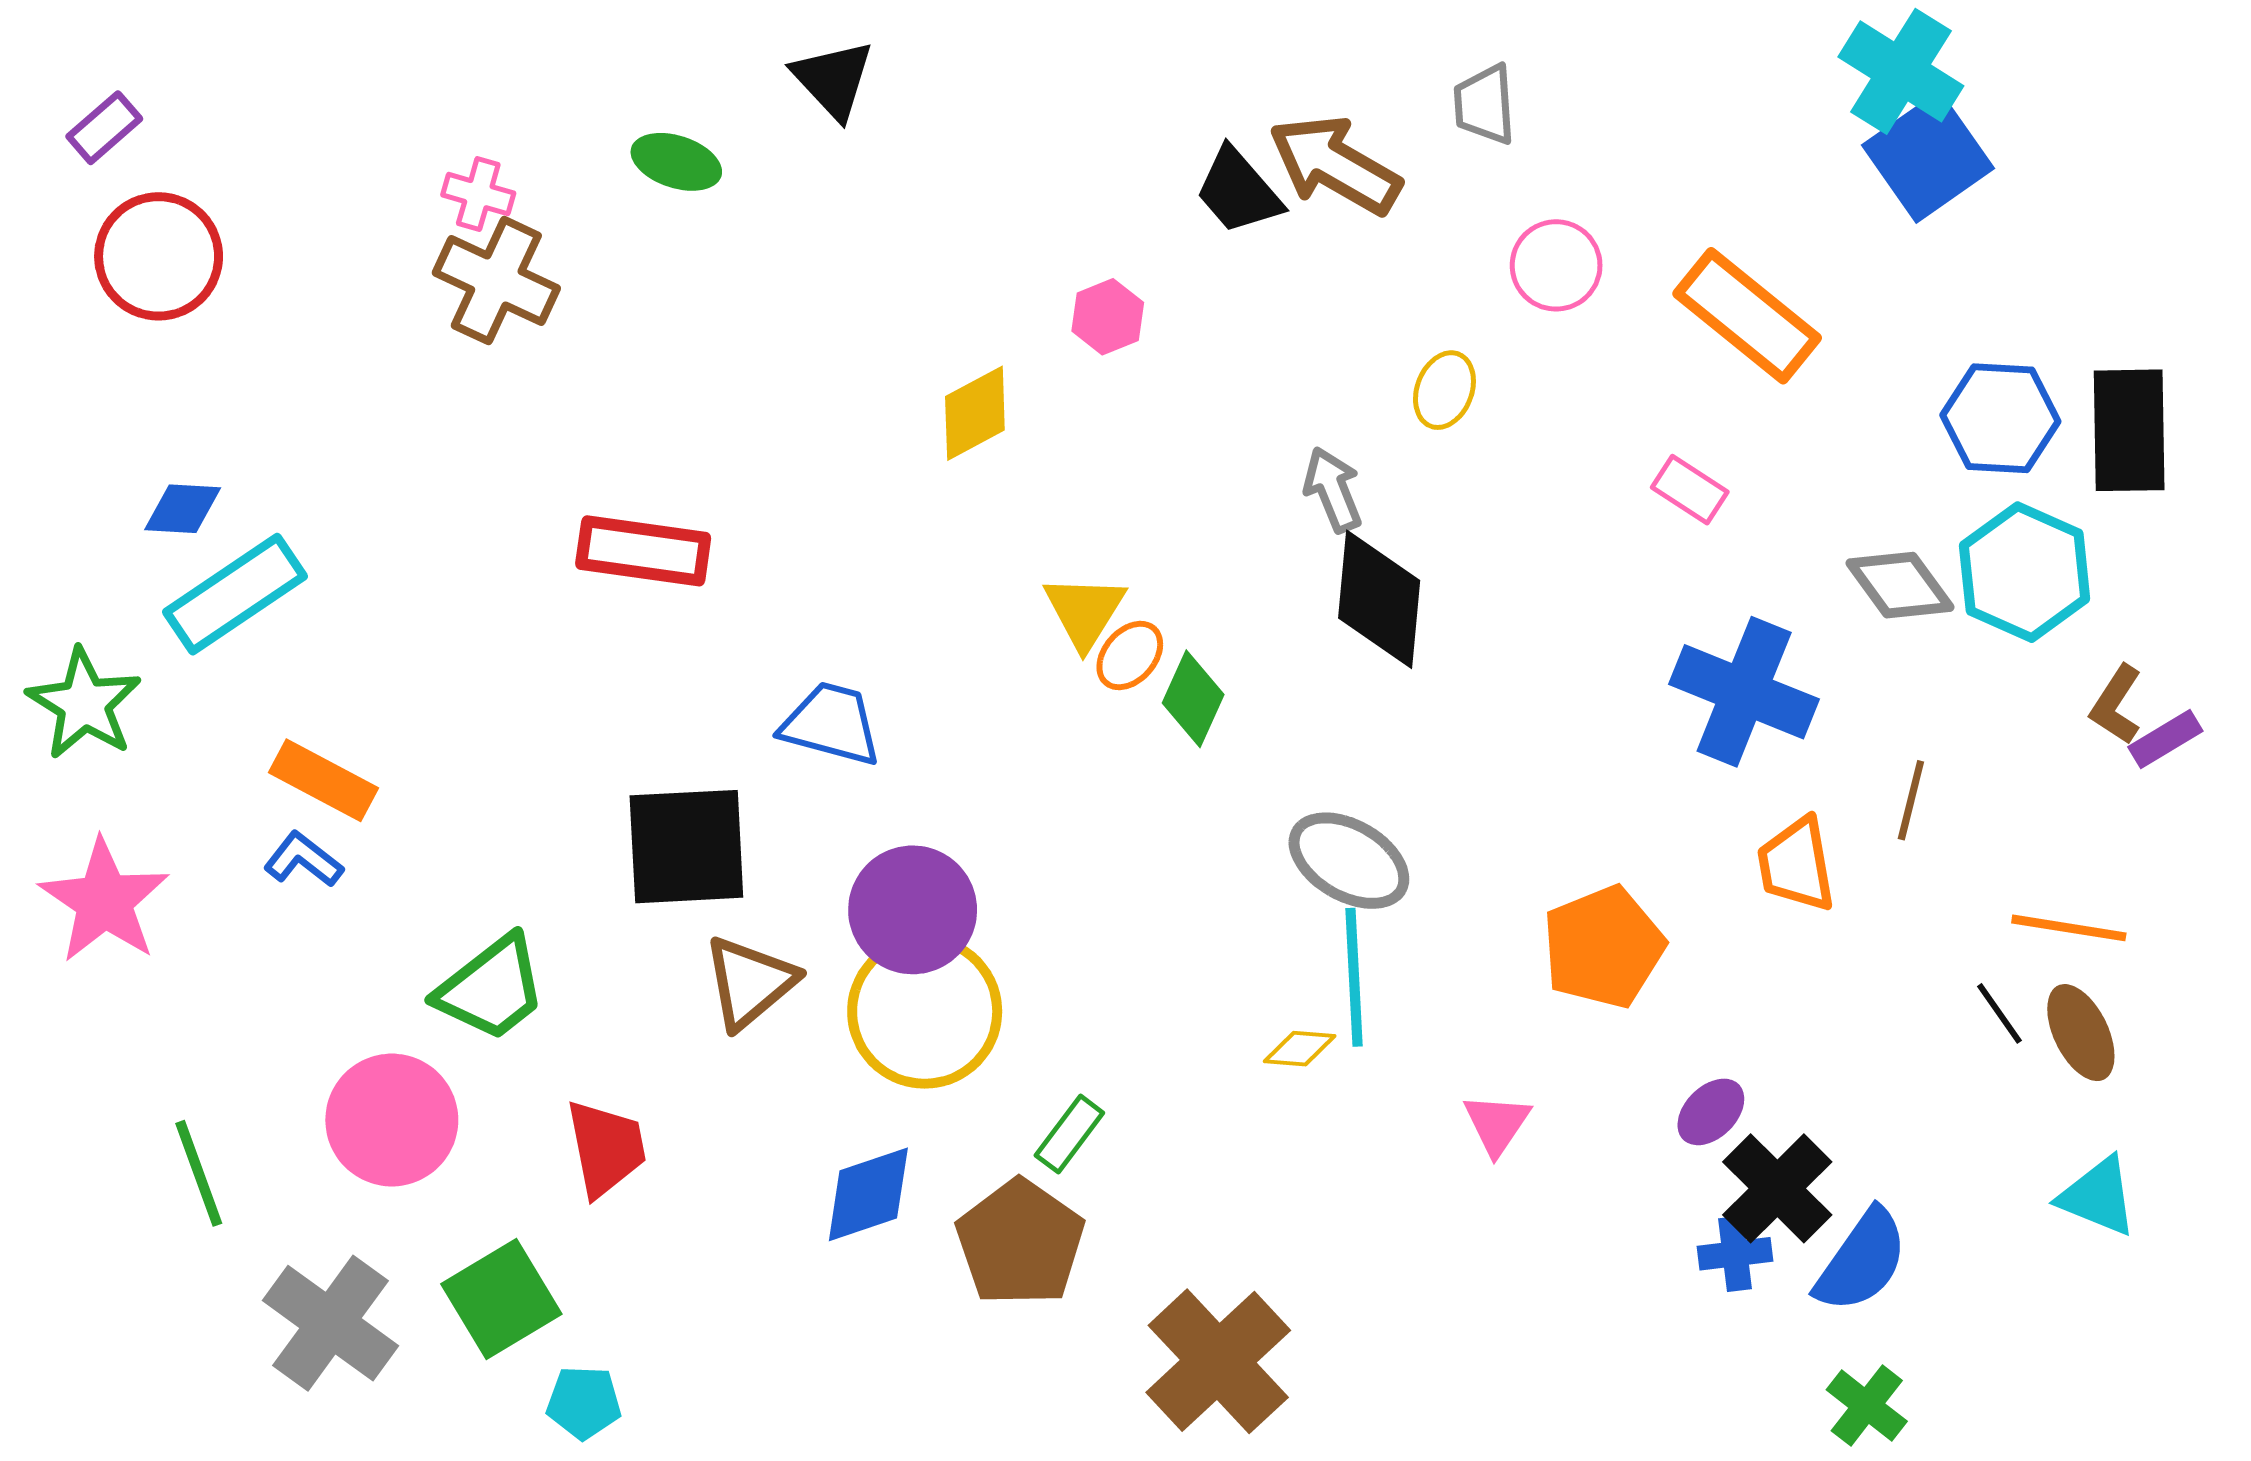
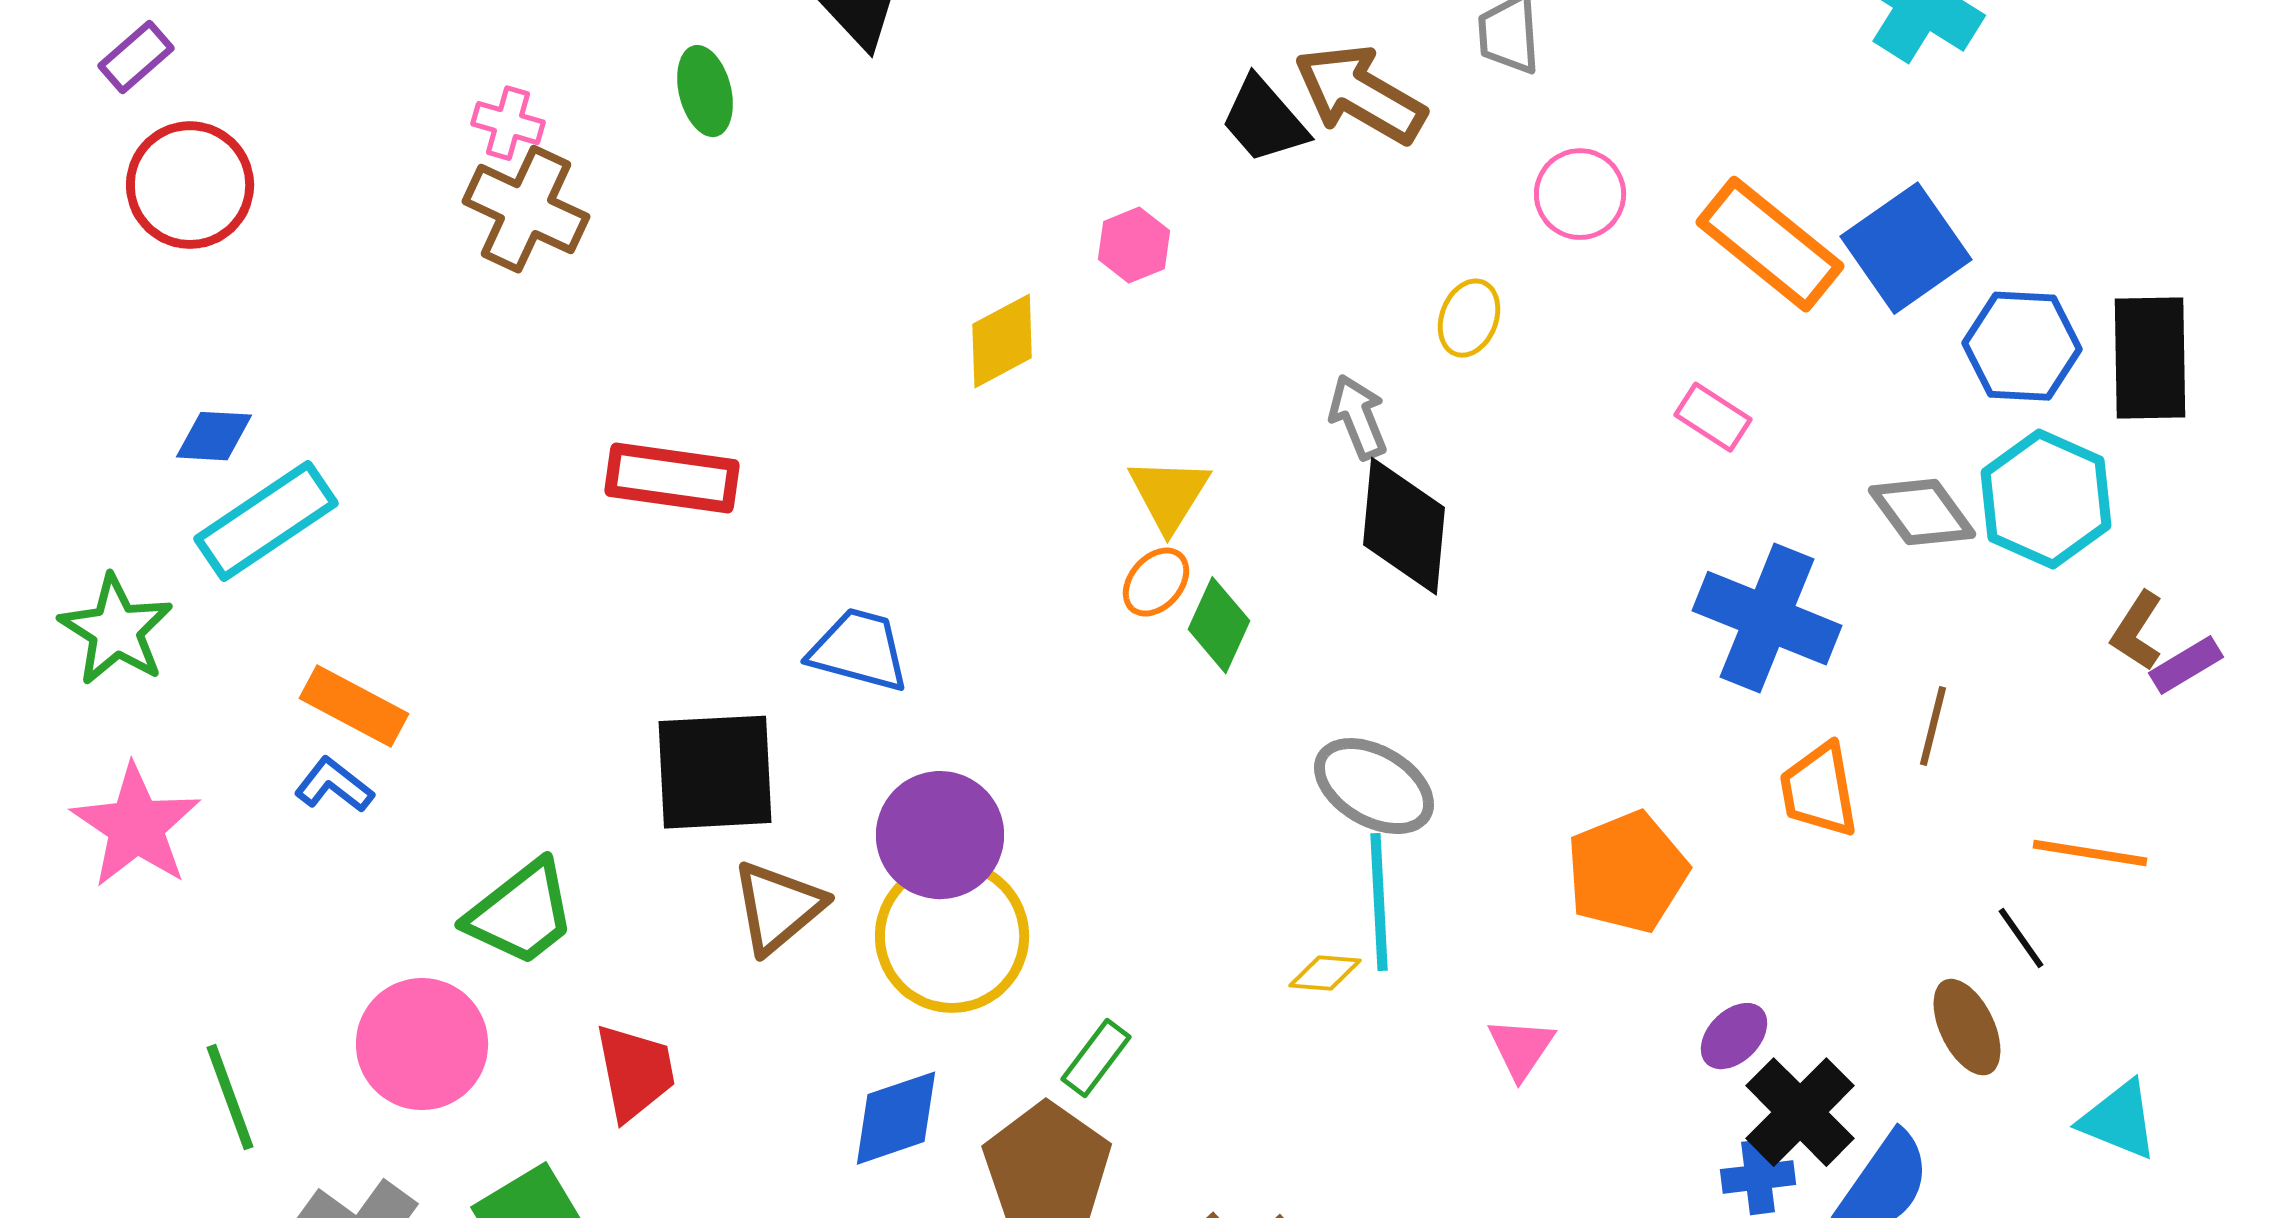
blue square: (1928, 157) -> (1906, 248), moved
green ellipse: (676, 162) -> (705, 91), turned 58
yellow triangle: (1085, 611) -> (1169, 494), moved
brown ellipse: (2081, 1033) -> (1967, 1027), moved

